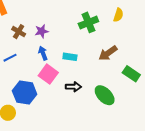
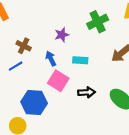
purple star: (42, 31) -> (62, 35), moved
brown cross: (19, 32) -> (24, 46), moved

